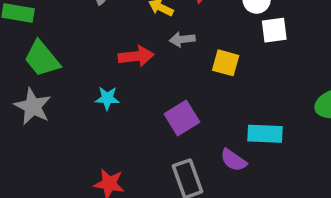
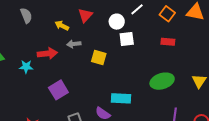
cyan star: (107, 98) -> (26, 67), moved
purple square: (182, 118) -> (58, 90), moved

